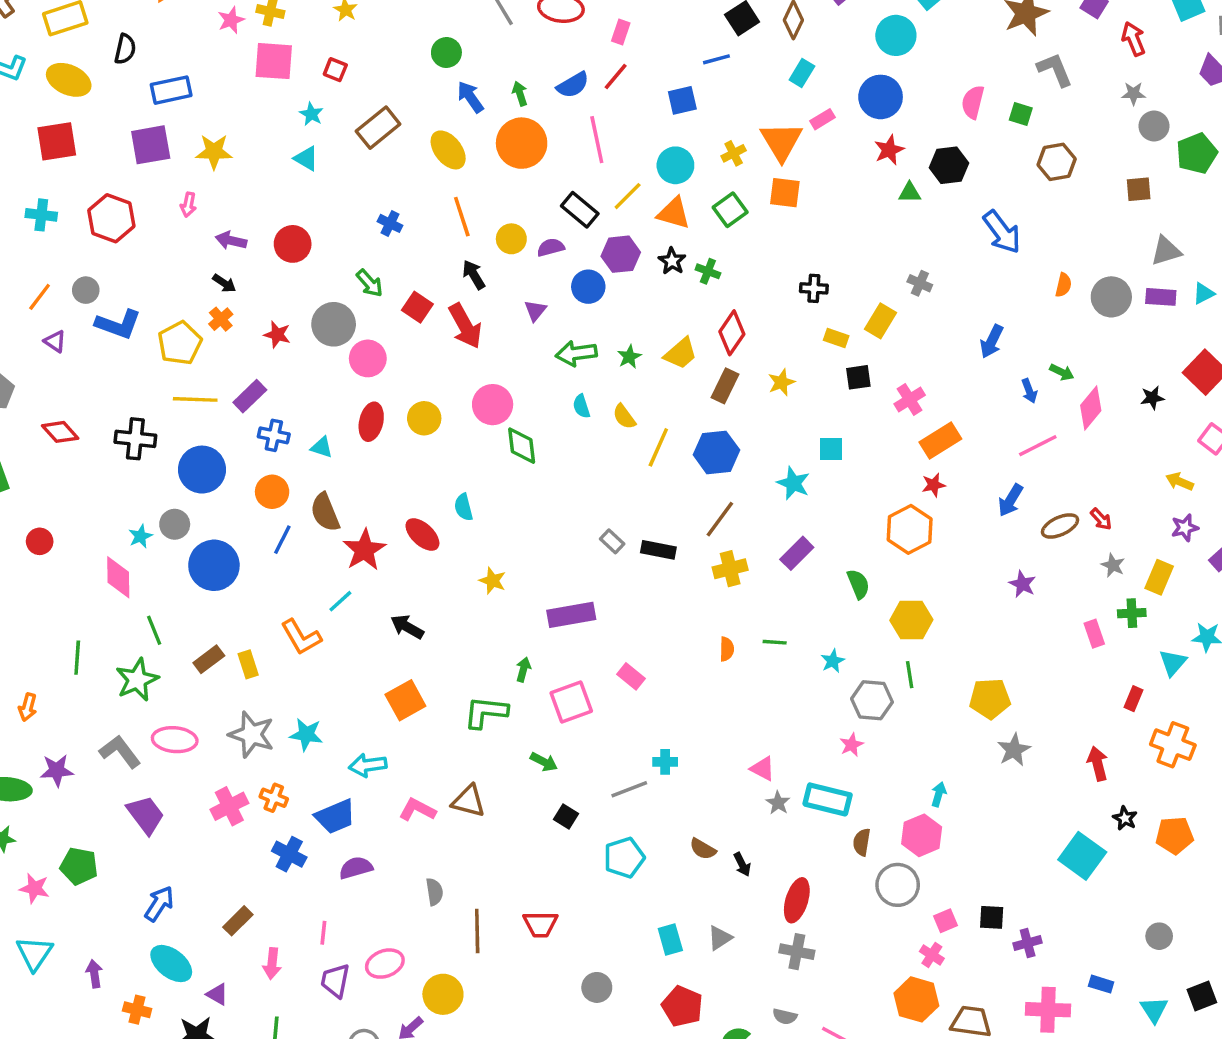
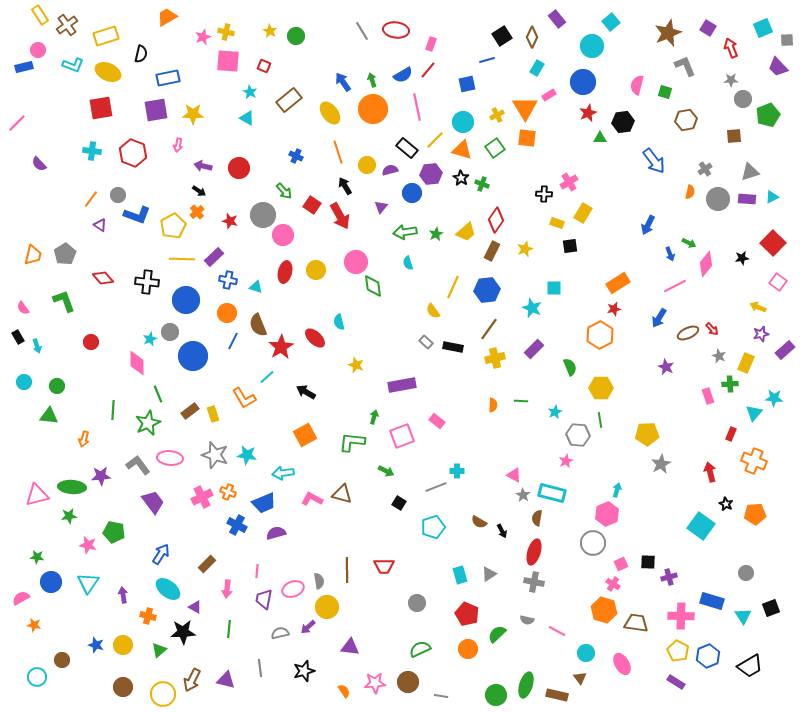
green circle: (446, 53) -> (296, 36), moved
gray cross: (920, 283) -> (705, 169), moved, turned 32
pink cross: (910, 399) -> (569, 182), moved
yellow semicircle: (624, 417) -> (433, 311), moved
brown semicircle: (862, 842) -> (537, 518), moved
gray semicircle: (434, 892) -> (319, 581), moved
blue rectangle: (1101, 984) -> (712, 601), size x1.6

